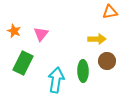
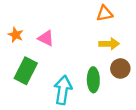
orange triangle: (110, 12) -> (105, 13), moved
pink triangle: (41, 34) -> (46, 38), turned -42

